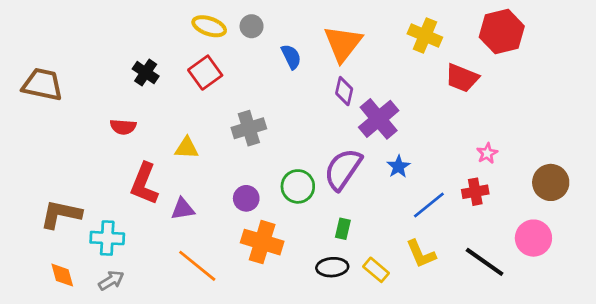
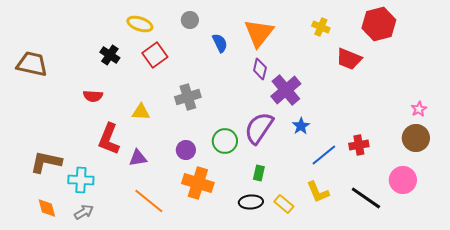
yellow ellipse: (209, 26) -> (140, 24), moved
yellow cross: (425, 36) -> (321, 27), size x0.7
pink star: (487, 153) -> (419, 109), moved

